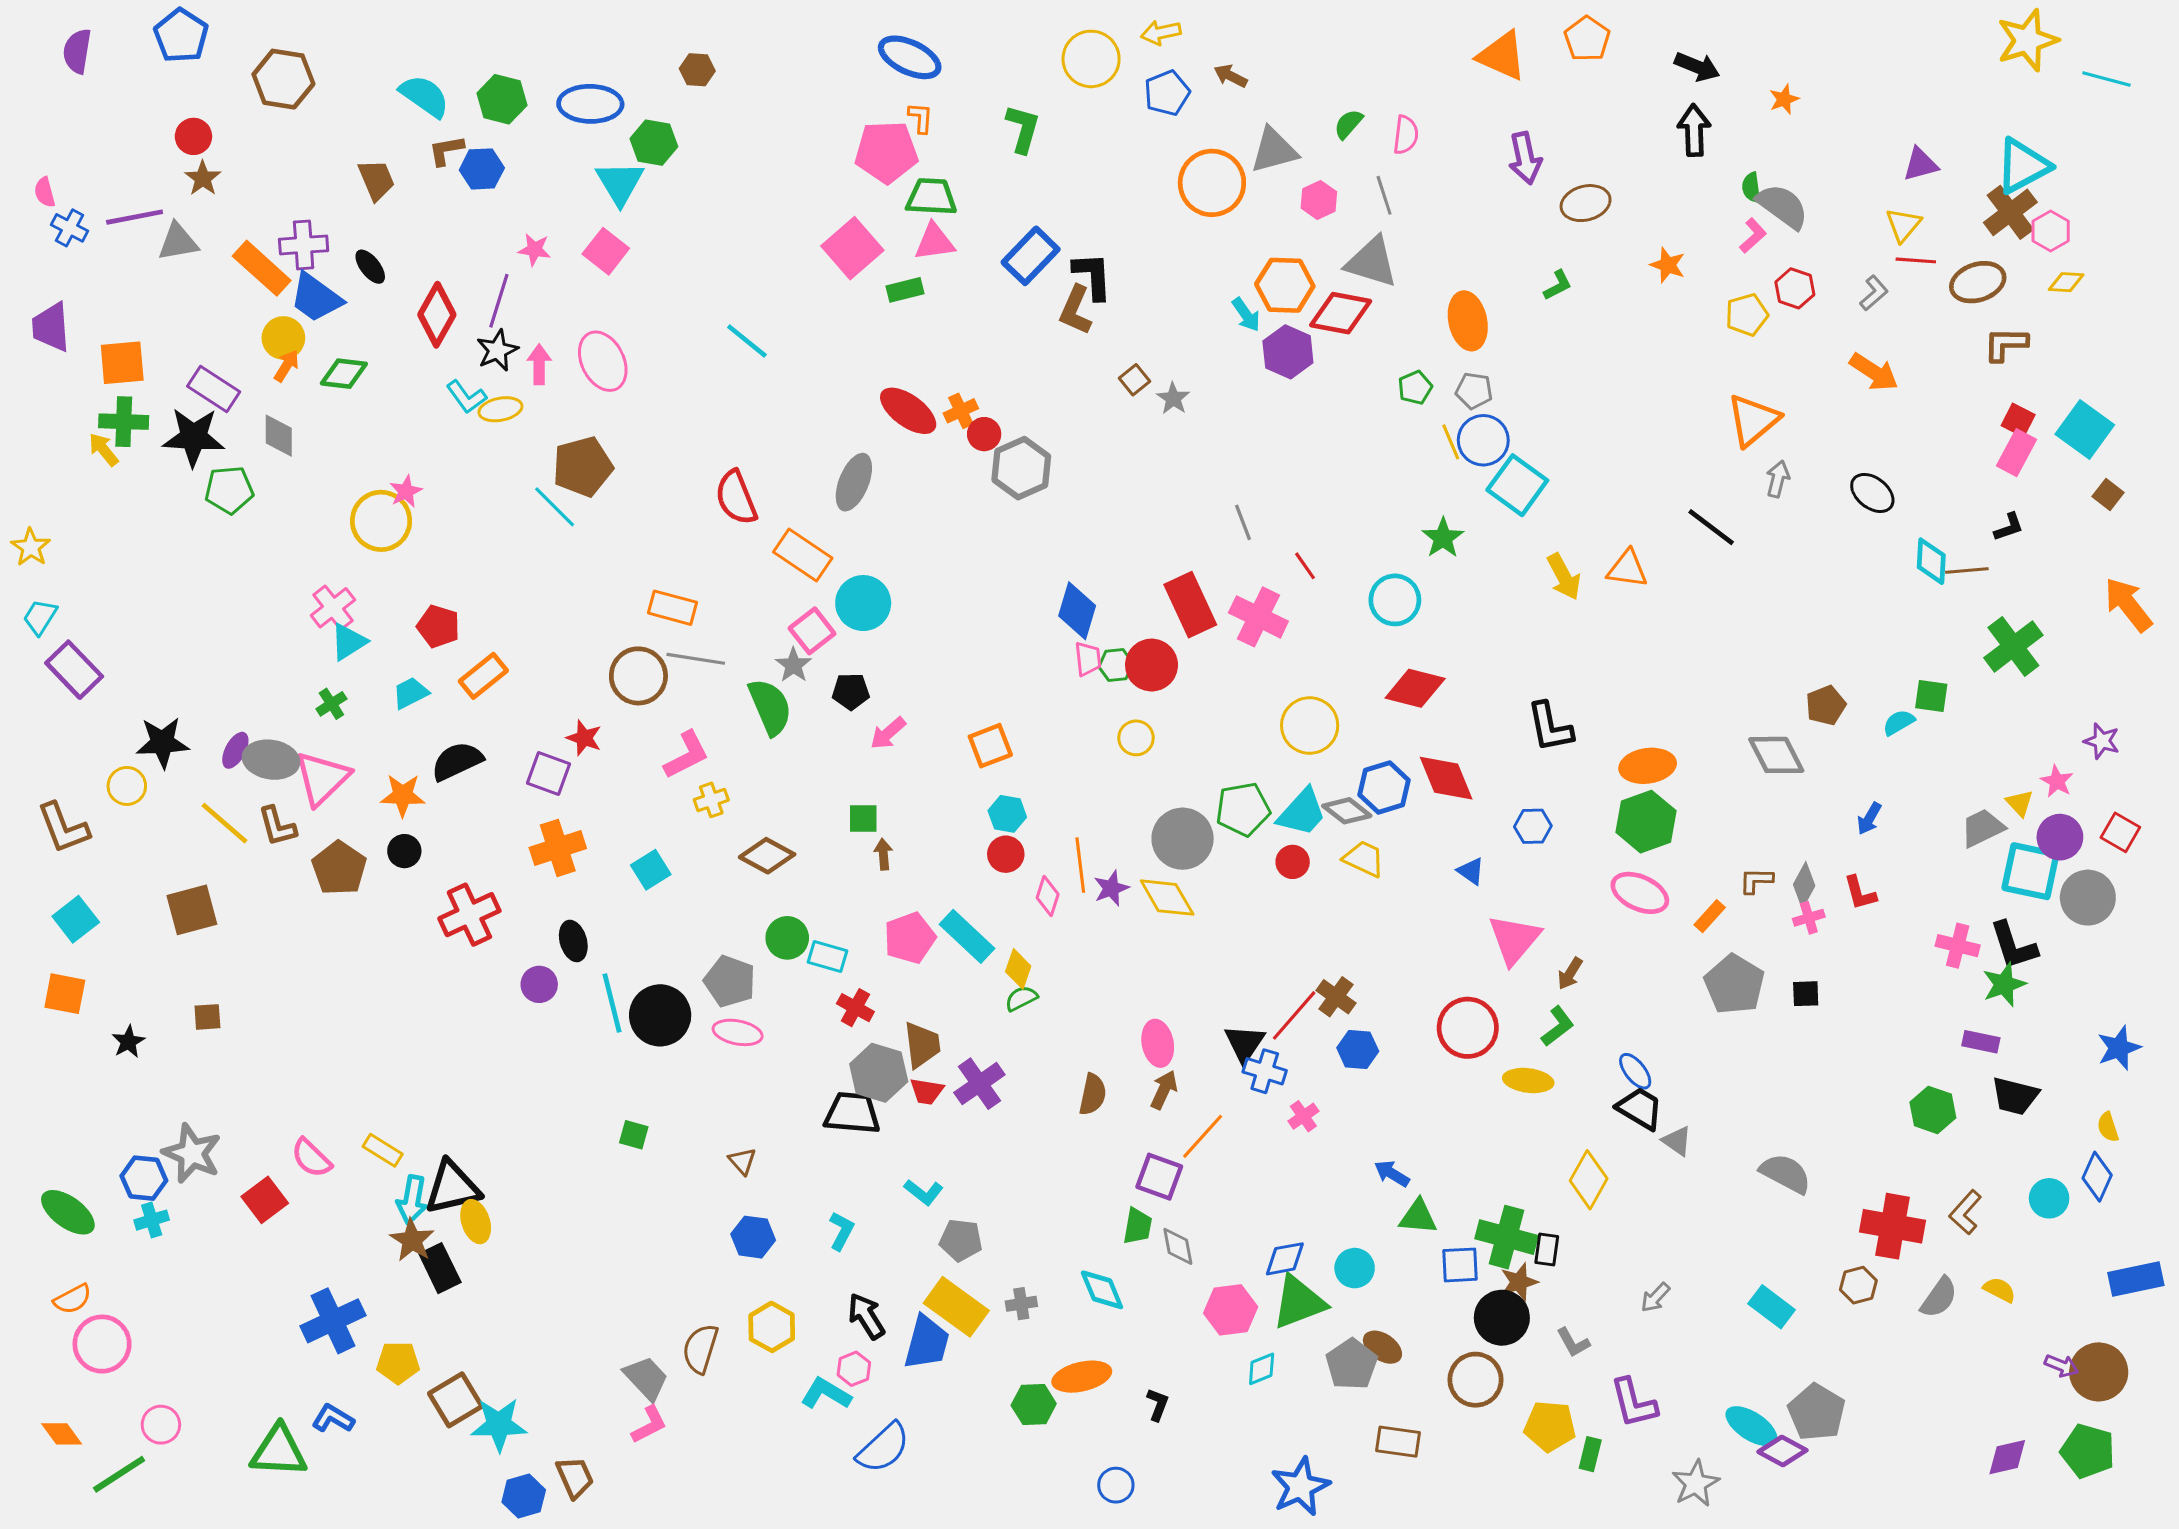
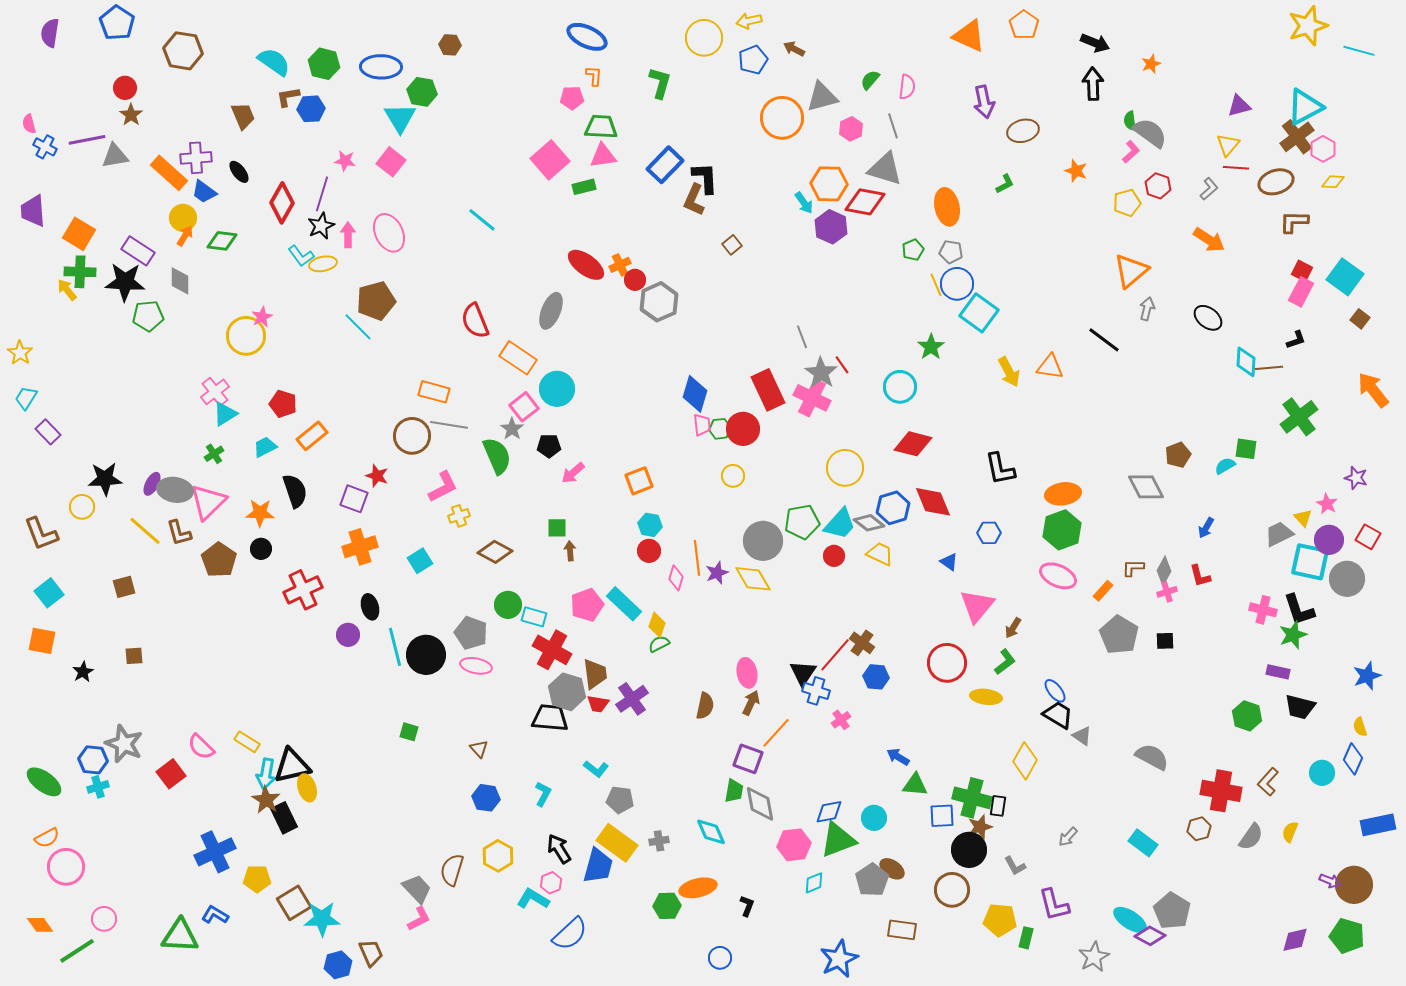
pink pentagon: (886, 152) -> (572, 98), size x0.6
blue trapezoid: (316, 298) -> (204, 192), size x0.7
orange square: (122, 363) -> (79, 234), turned 36
gray star: (1173, 398) -> (821, 373), moved, size x1.5
purple rectangle: (74, 670) -> (48, 432), size x0.7
black semicircle: (457, 761) -> (295, 491), turned 96
brown square: (192, 910) -> (124, 587), size x0.7
red cross: (855, 1008) -> (552, 650), size x1.6
gray diamond: (1178, 1246) -> (760, 804), size x1.4
yellow semicircle: (1999, 1290) -> (1290, 832), turned -95

